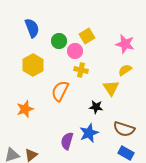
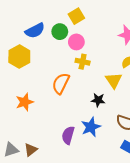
blue semicircle: (32, 28) -> (35, 31), moved, turned 84
yellow square: (87, 36) -> (76, 16), moved
yellow hexagon: (33, 65) -> (19, 56), moved

